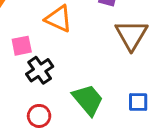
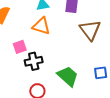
black cross: (40, 70) -> (34, 61), turned 30

